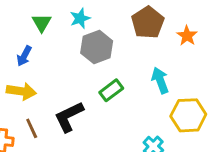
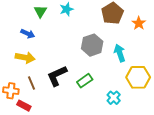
gray hexagon: (97, 47) -> (92, 45), moved
blue arrow: (24, 56) -> (28, 34), turned -96
green rectangle: (111, 90) -> (85, 81), moved

